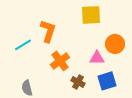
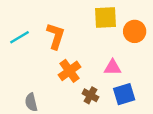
orange circle: (115, 44) -> (135, 31), moved
cyan line: (23, 45) -> (20, 37), moved

